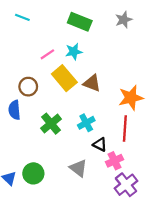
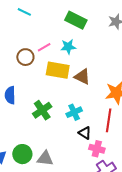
yellow rectangle: (64, 78) -> (58, 70), turned -45
brown circle: (28, 87) -> (25, 57), moved
pink cross: (115, 161) -> (97, 149), turned 35
gray triangle: (78, 168) -> (45, 158), moved, turned -36

